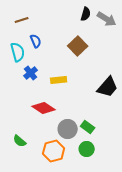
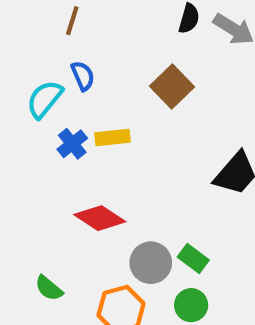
brown line: (22, 20) -> (72, 21), moved, turned -56
cyan semicircle: (18, 52) -> (45, 99), turned -126
yellow rectangle: (59, 80) -> (113, 137), moved

